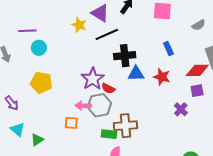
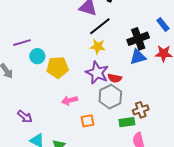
yellow star: (79, 25) -> (98, 47), moved
black cross: (125, 56) -> (138, 39), moved
yellow pentagon: (41, 83) -> (57, 67), moved
pink arrow: (83, 106) -> (70, 100), moved
brown cross: (126, 126) -> (141, 110), size x0.7

